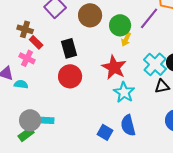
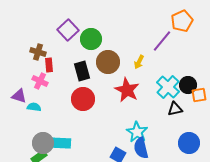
brown circle: (90, 15) -> (108, 62), moved
green circle: (120, 25) -> (91, 39), moved
red rectangle: (36, 42) -> (49, 65), turned 40
cyan star: (124, 92) -> (137, 132), moved
cyan rectangle: (47, 120) -> (60, 143), size x1.5

